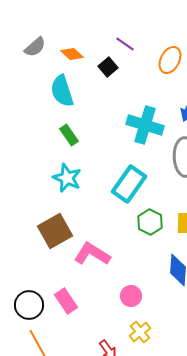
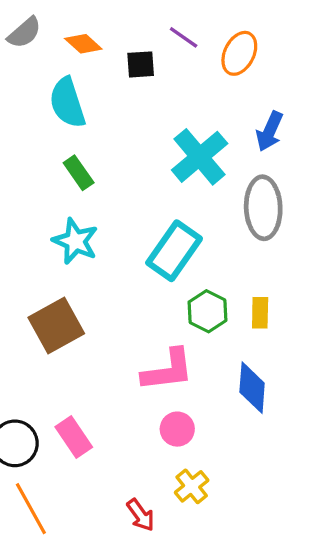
purple line: (125, 44) -> (184, 37), moved
black square: (108, 67) -> (141, 64), turned 36
cyan cross: (145, 125) -> (200, 157), turned 33
pink L-shape: (92, 254) -> (168, 370), moved, turned 141

